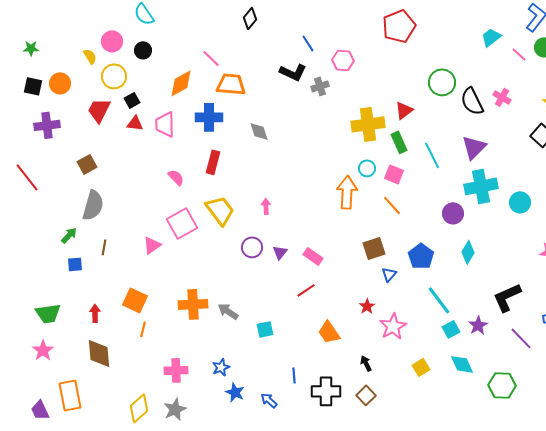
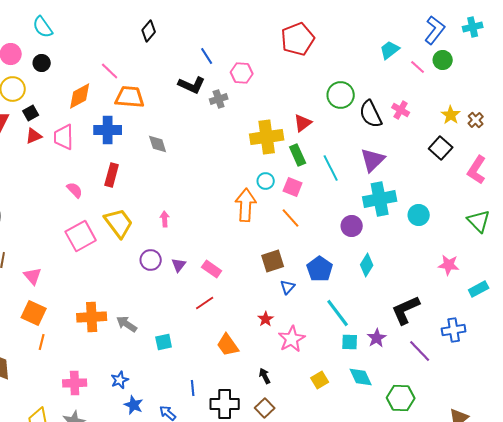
red triangle: (135, 123) -> (34, 136), turned -30
pink triangle: (152, 245) -> (33, 276), moved, turned -36
cyan square: (451, 329) -> (350, 342), turned 30

